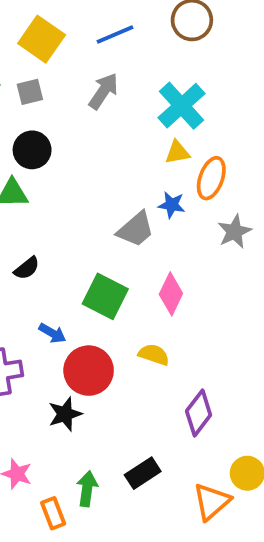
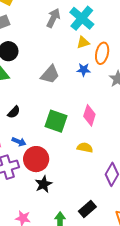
gray arrow: (103, 91) -> (53, 18), moved
gray trapezoid: (136, 229) -> (50, 74), moved
blue arrow: (52, 333) -> (19, 142), moved
red circle: (89, 371) -> (36, 159), moved

